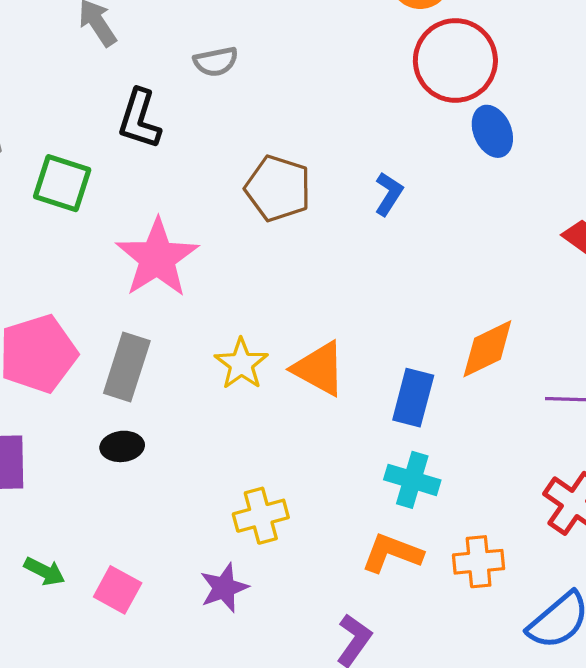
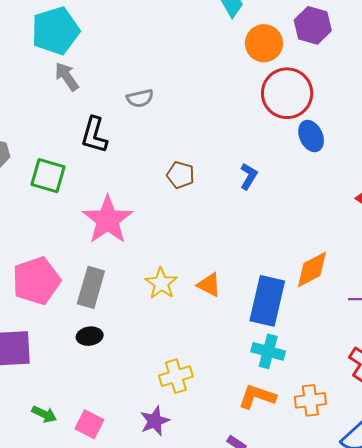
brown pentagon: (278, 188) -> (181, 175), size x0.7
orange triangle: (319, 369) -> (209, 285), size x0.7
blue rectangle: (413, 398) -> (267, 301), size x1.4

